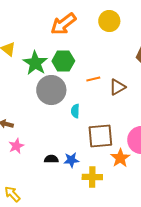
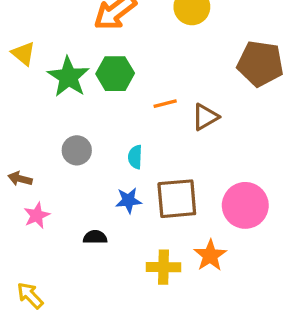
gray circle: (51, 90) -> (77, 150), moved, size x0.6
orange star: (120, 158) -> (210, 255), moved
blue star: (71, 160) -> (128, 200), moved

